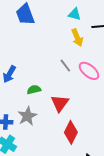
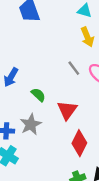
green semicircle: (34, 90) -> (38, 95), turned 56

